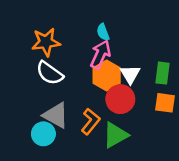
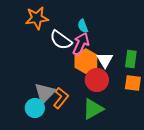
orange star: (46, 42) -> (37, 18), moved
white semicircle: (50, 73) -> (61, 40), moved
gray triangle: (56, 115) -> (45, 93), turned 45
orange L-shape: (91, 121) -> (61, 98), moved

